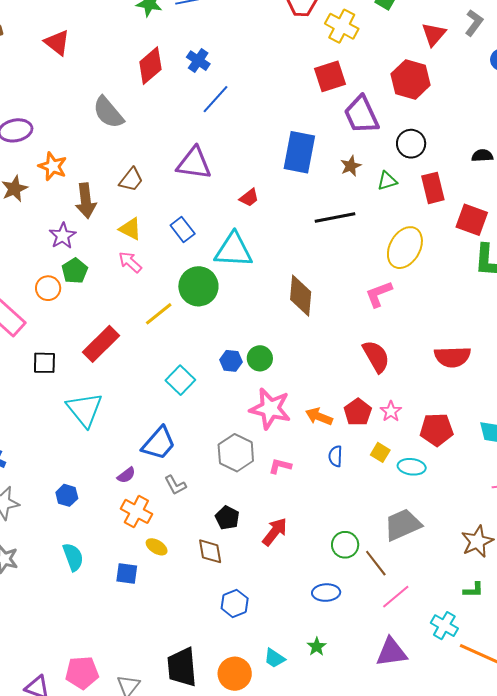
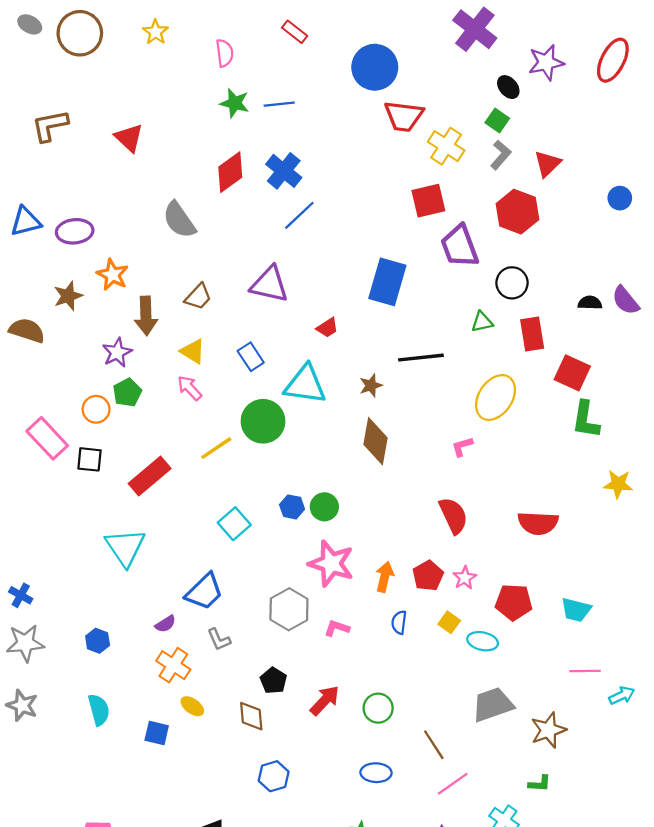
gray L-shape: (474, 23) -> (501, 155), moved
blue cross: (198, 61) -> (284, 171), size x1.4
brown star: (351, 166) -> (371, 385), moved
pink L-shape: (379, 294) -> (462, 447), size x0.7
black square: (44, 363) -> (89, 459), moved
orange arrow: (319, 417) -> (385, 577), turned 76
gray trapezoid: (403, 525) -> (493, 705), moved
green circle: (345, 545) -> (378, 708), moved

